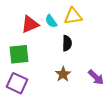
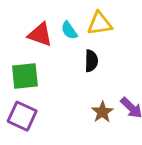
red triangle: (30, 24) -> (40, 35), turned 42
brown star: (63, 74) -> (102, 112), moved

